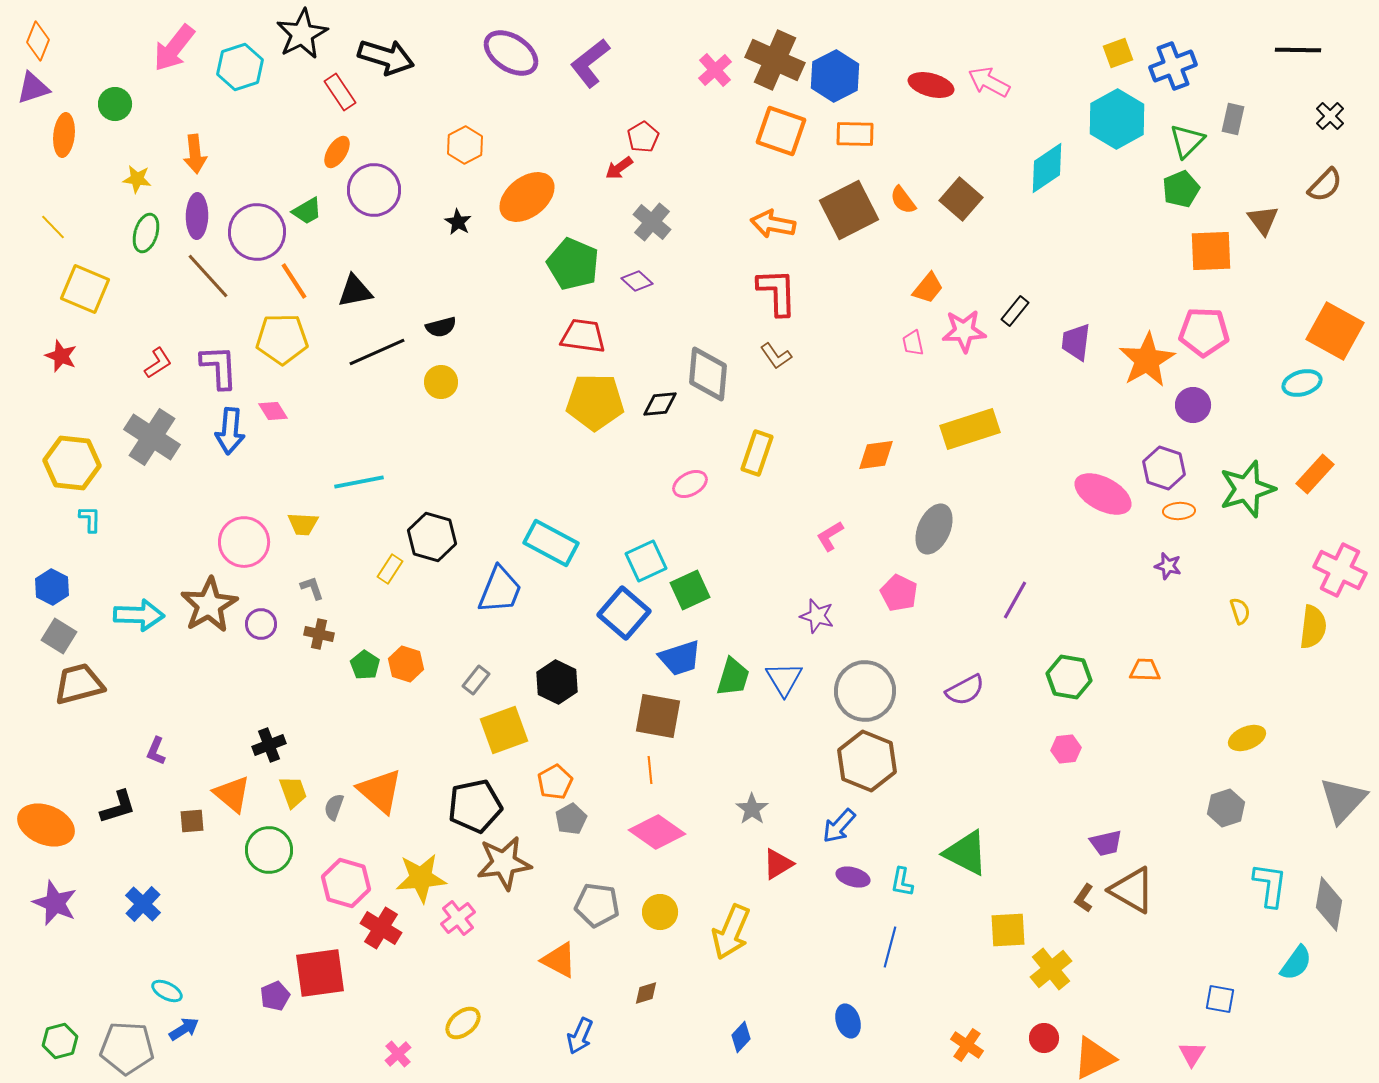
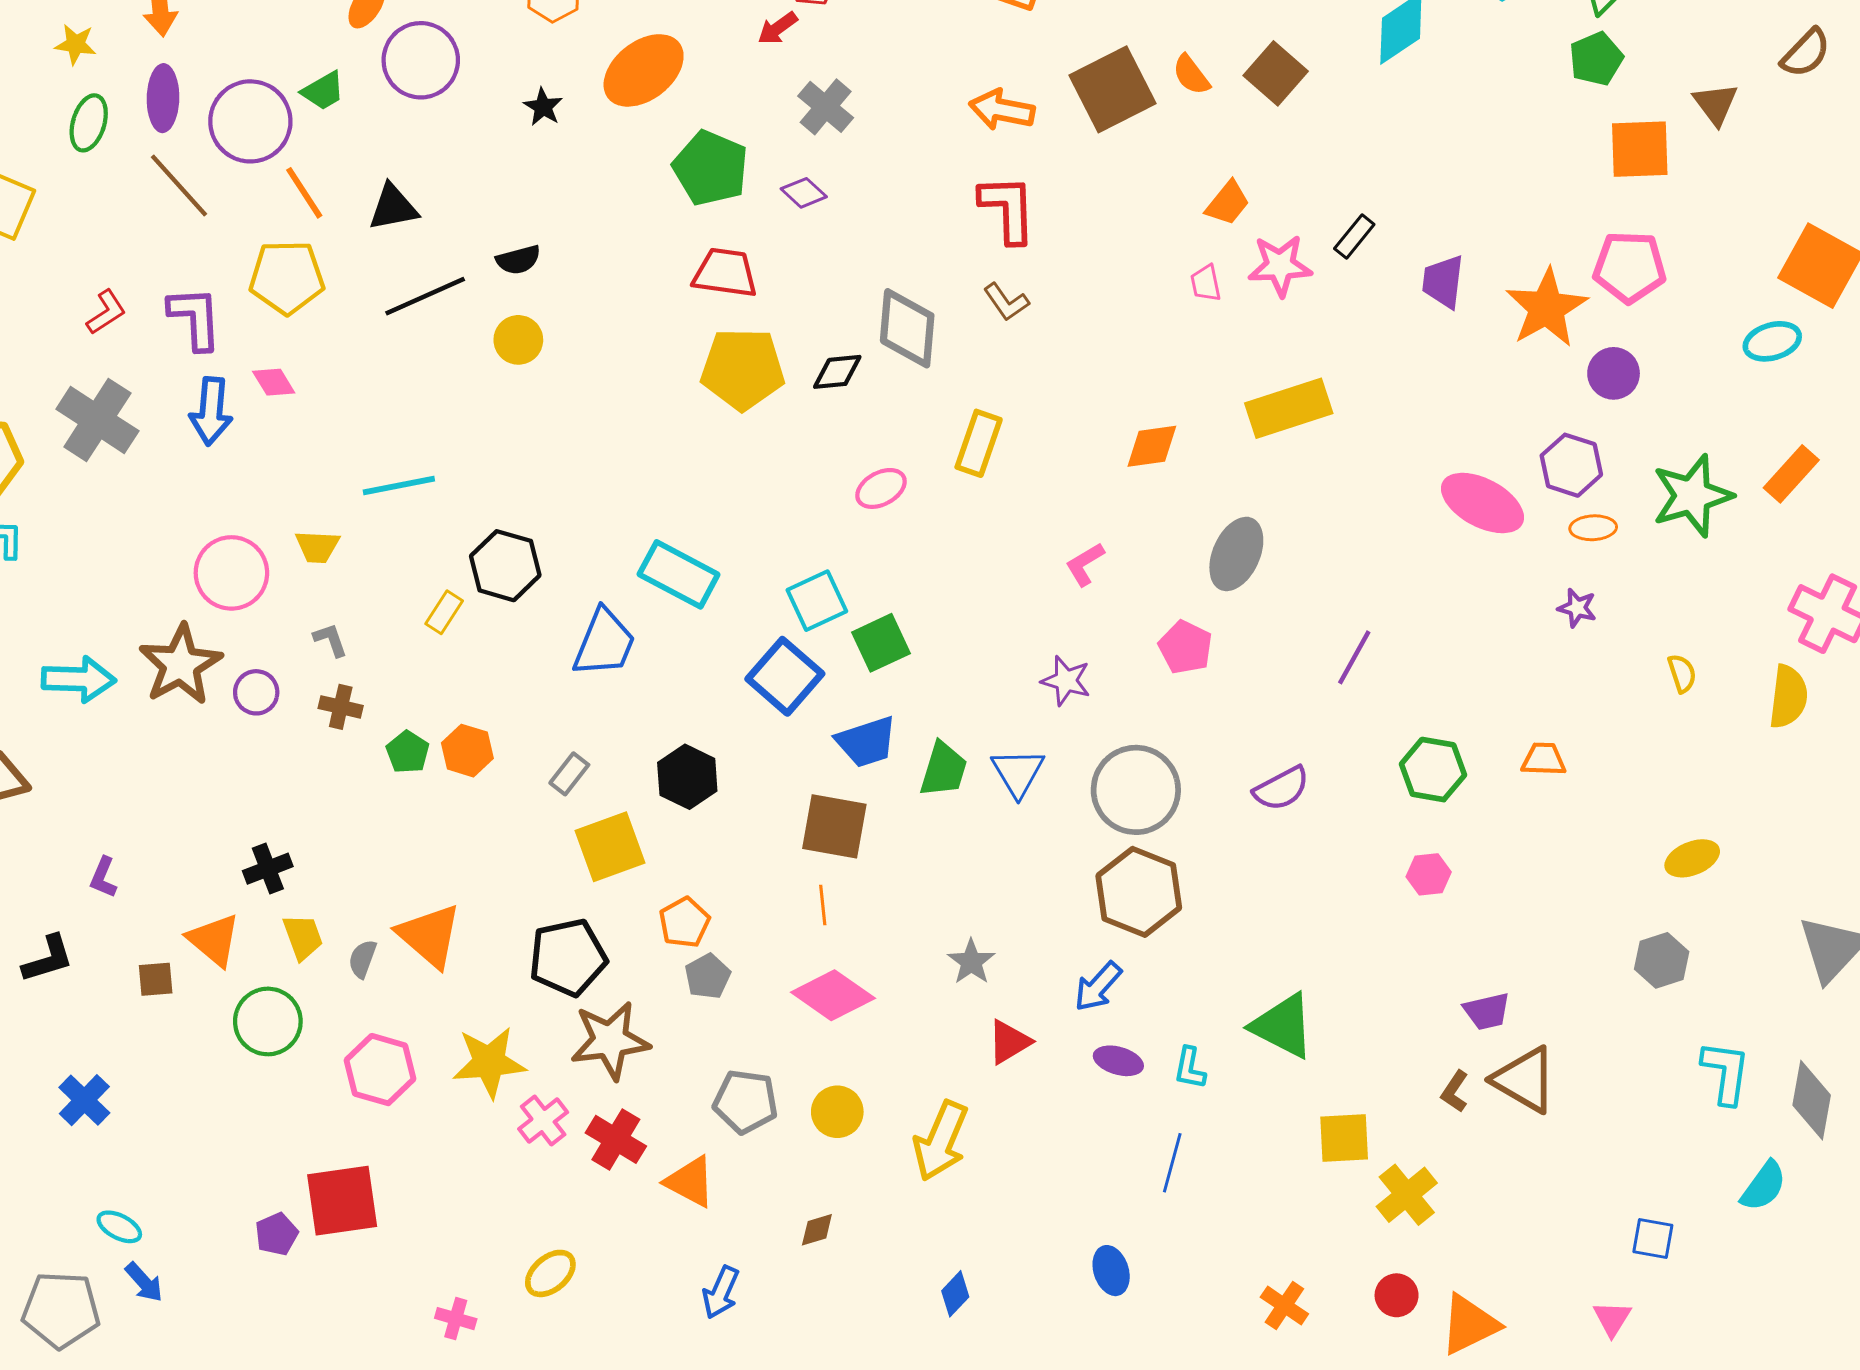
red cross: (381, 928) -> (616, 1139), moved
blue arrow: (184, 1029) -> (144, 1282), turned 80
pink cross: (398, 1054) -> (456, 1319), turned -32

